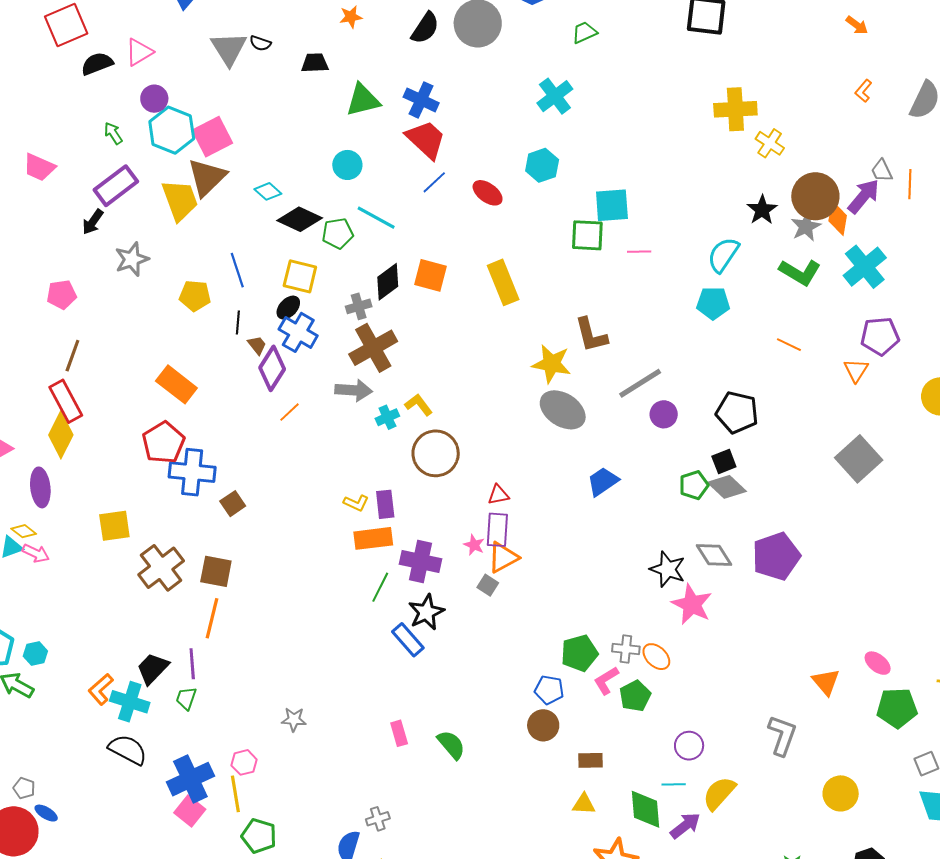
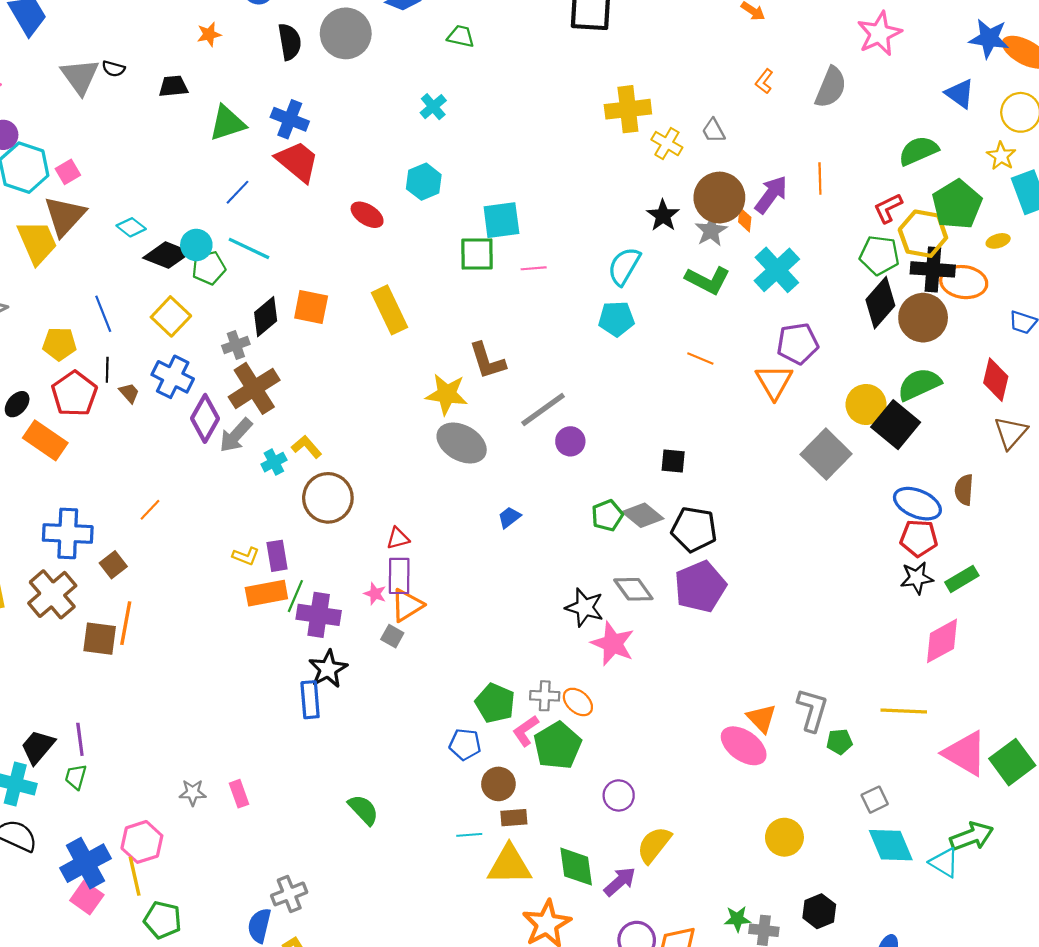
black semicircle: (425, 28) -> (290, 42), turned -40
green trapezoid: (584, 32) -> (461, 36), turned 40
cyan cross: (555, 96) -> (433, 107), size x0.7
pink square: (212, 137) -> (68, 172), size x0.6
cyan circle: (347, 165) -> (196, 245), moved
gray trapezoid: (882, 171) -> (713, 131), moved
blue line: (434, 182) -> (237, 192), moved
orange diamond: (838, 218) -> (745, 220), size x0.7
yellow square: (300, 276) -> (171, 316), turned 33
black ellipse: (288, 308) -> (17, 404), moved
purple diamond: (272, 368) -> (205, 418), moved
orange triangle: (856, 370) -> (774, 382), size x1.4
gray arrow: (354, 390) -> (236, 435), turned 132
orange line: (290, 412) -> (150, 510), moved
black pentagon: (737, 412) -> (694, 529), moved
red pentagon: (164, 443) -> (74, 394), moved
gray square: (859, 459) -> (826, 454), moved
black square: (724, 462) -> (673, 461), moved, turned 30
blue trapezoid: (603, 481) -> (509, 517), size x0.7
brown cross: (161, 568) -> (52, 594), moved
green line: (380, 587) -> (295, 596), moved
orange line: (212, 618) -> (126, 623), moved
blue rectangle: (408, 640) -> (310, 700), turned 40
green pentagon: (579, 653) -> (495, 703), turned -30
pink ellipse: (878, 663) -> (744, 746), moved, size x1.6
green pentagon: (635, 696) -> (557, 746), size x1.4
green pentagon: (897, 708) -> (840, 742), size x0.6
brown circle: (543, 725) -> (498, 784), moved
pink rectangle: (399, 733) -> (239, 794), moved
gray L-shape: (782, 735) -> (812, 710), moved
pink hexagon: (244, 762) -> (142, 842), size x1.5
cyan line: (674, 784) -> (469, 835), moved
yellow triangle: (584, 804) -> (509, 865), size x1.8
gray cross: (378, 819) -> (289, 894), size x1.4

